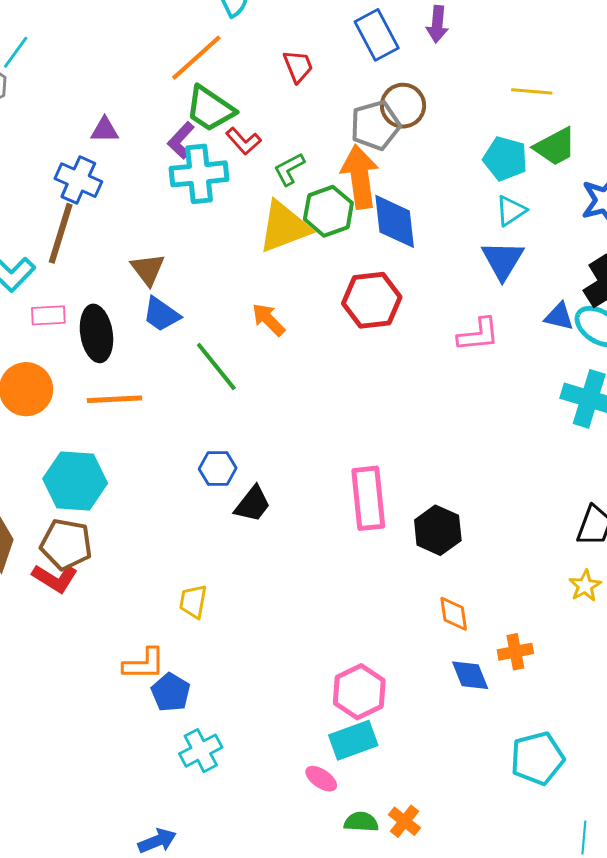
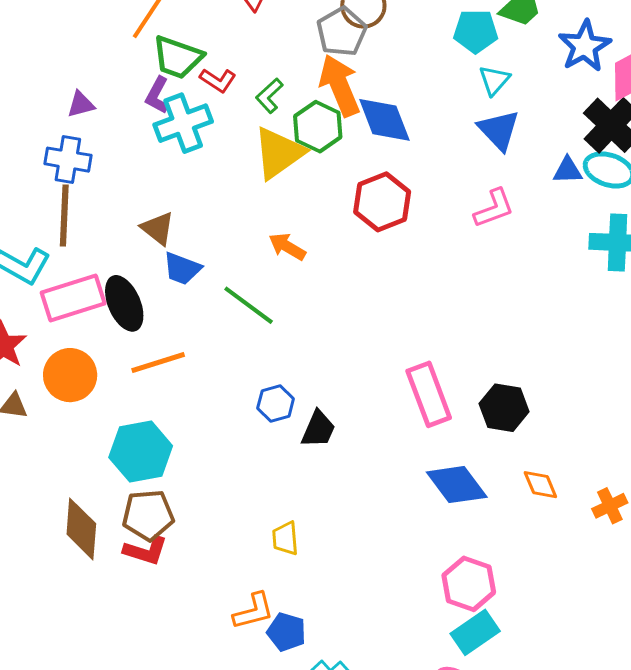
pink rectangle: (48, 315) -> (73, 298), size x1.8
blue diamond: (470, 675) -> (457, 485), moved, size x1.5

